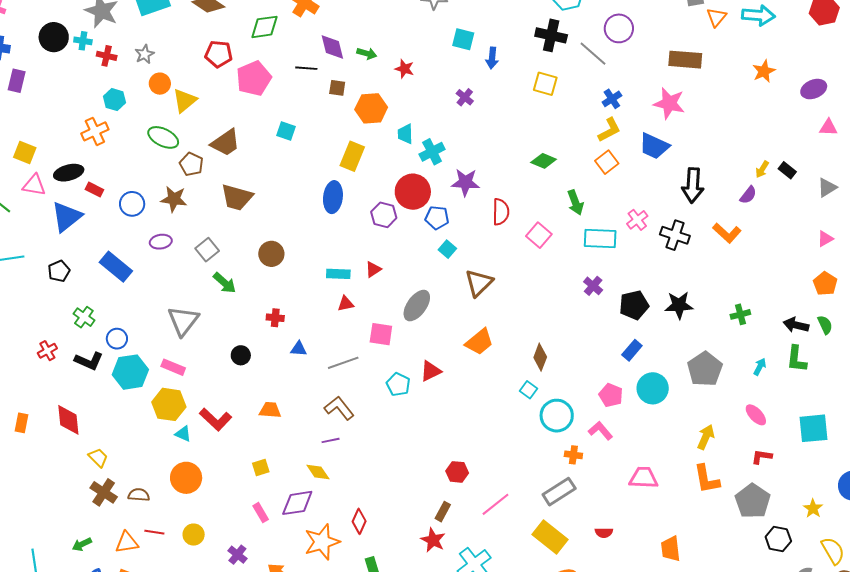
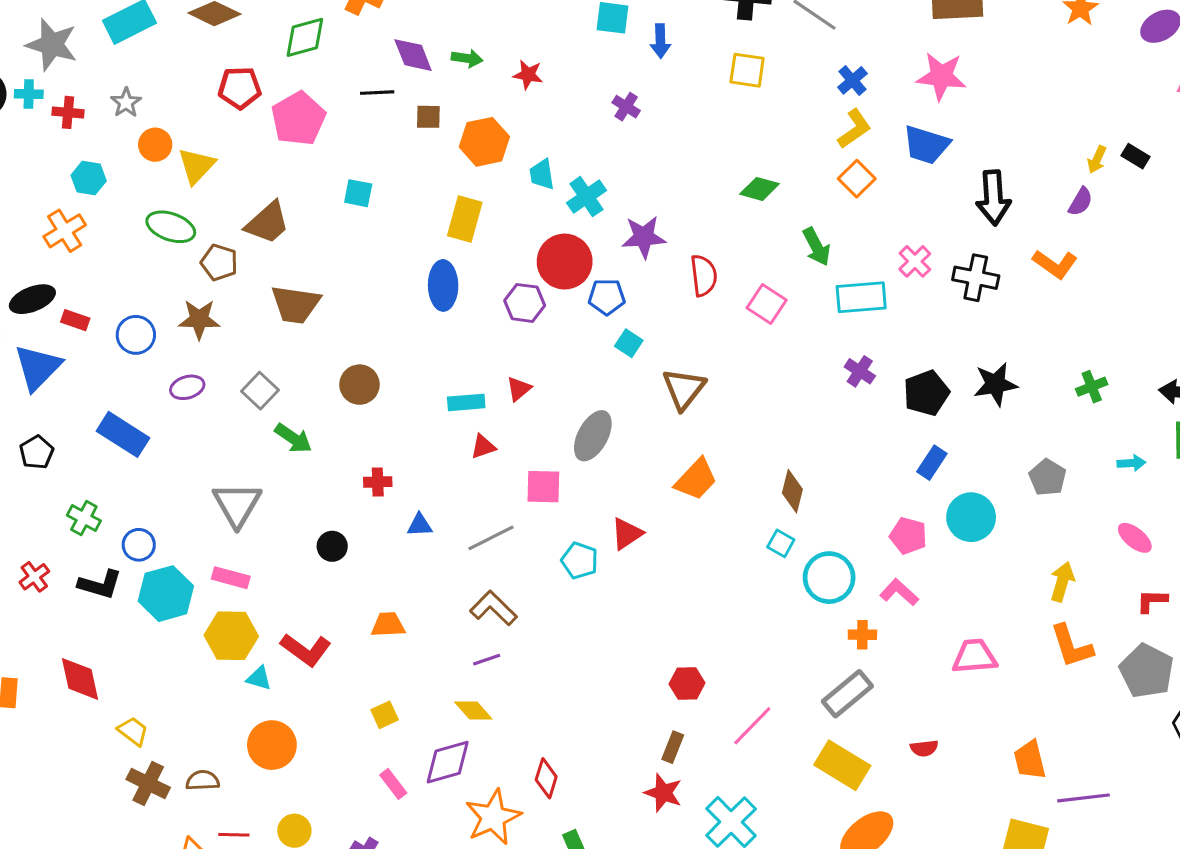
cyan arrow: (760, 367) -> (1131, 463), turned 66
gray pentagon: (705, 369) -> (1048, 477), size x0.7

